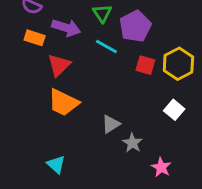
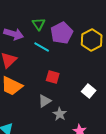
yellow hexagon: (178, 64) -> (92, 40), moved
red square: (145, 65) -> (53, 77), moved

